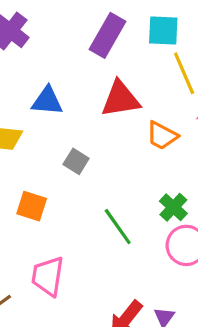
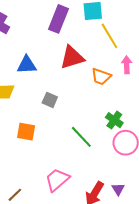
pink trapezoid: (48, 276) -> (57, 180), moved, turned 48

